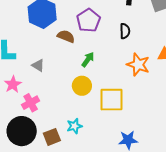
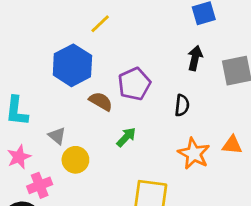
yellow circle: (82, 86) -> (75, 160), moved

